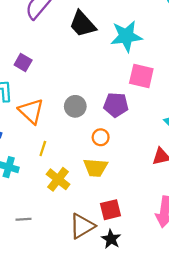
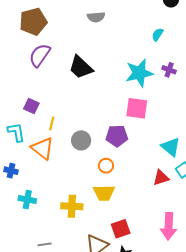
cyan star: (126, 36) -> (139, 73), moved
yellow line: (43, 149) -> (52, 124), moved
yellow cross: (58, 179) -> (72, 206), turned -30

